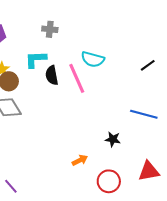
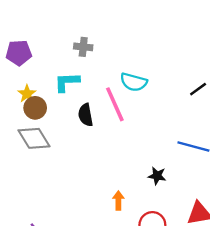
black semicircle: (52, 75) -> (86, 115), moved
orange arrow: (80, 160) -> (118, 200), turned -63

